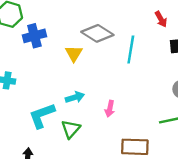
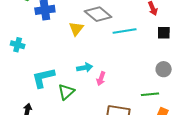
cyan line: (131, 49) -> (125, 31), turned 65
cyan arrow: (75, 97) -> (85, 68), moved

